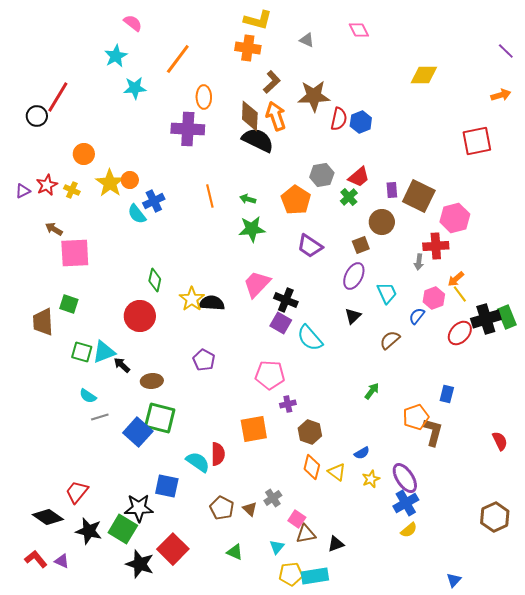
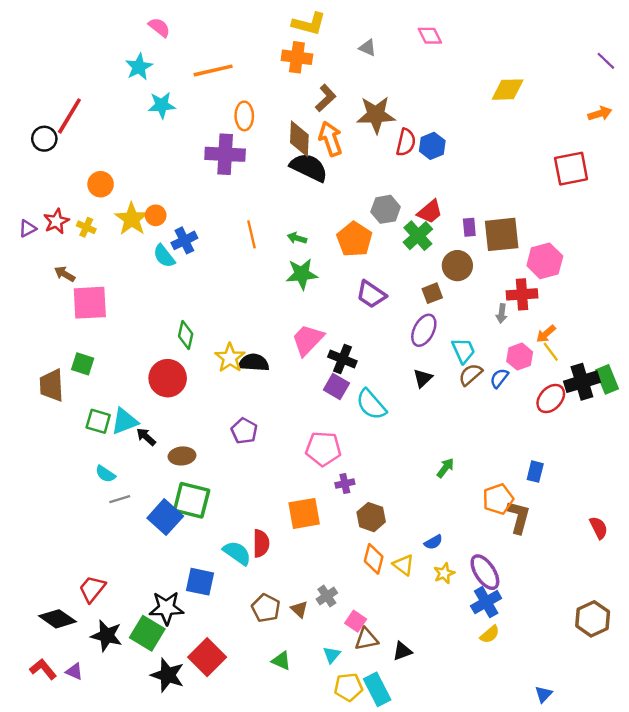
orange line: (178, 59) -> (213, 70), turned 40
brown square: (419, 196) -> (502, 234), turned -32
green cross: (349, 197) -> (418, 236), size x1.4
brown semicircle: (390, 340) -> (471, 375), moved
cyan rectangle: (315, 576) -> (377, 689), turned 72

